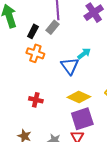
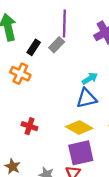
orange cross: (35, 53) -> (20, 74), moved
blue triangle: (70, 66) -> (87, 98), moved, turned 48

